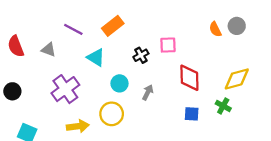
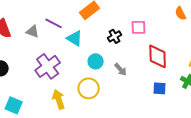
purple line: (73, 29) -> (54, 23), moved
gray arrow: (148, 92) -> (121, 69), turned 112
yellow arrow: (78, 126) -> (59, 99), turned -102

